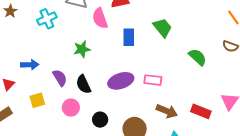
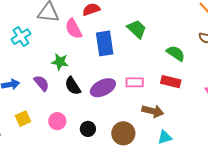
blue rectangle: (129, 37) -> (105, 43), size x1.4
green star: (82, 49) -> (60, 62), turned 30
purple semicircle: (60, 78) -> (41, 83), moved
black semicircle: (83, 84) -> (73, 86), moved
red rectangle: (201, 111) -> (171, 82), moved

